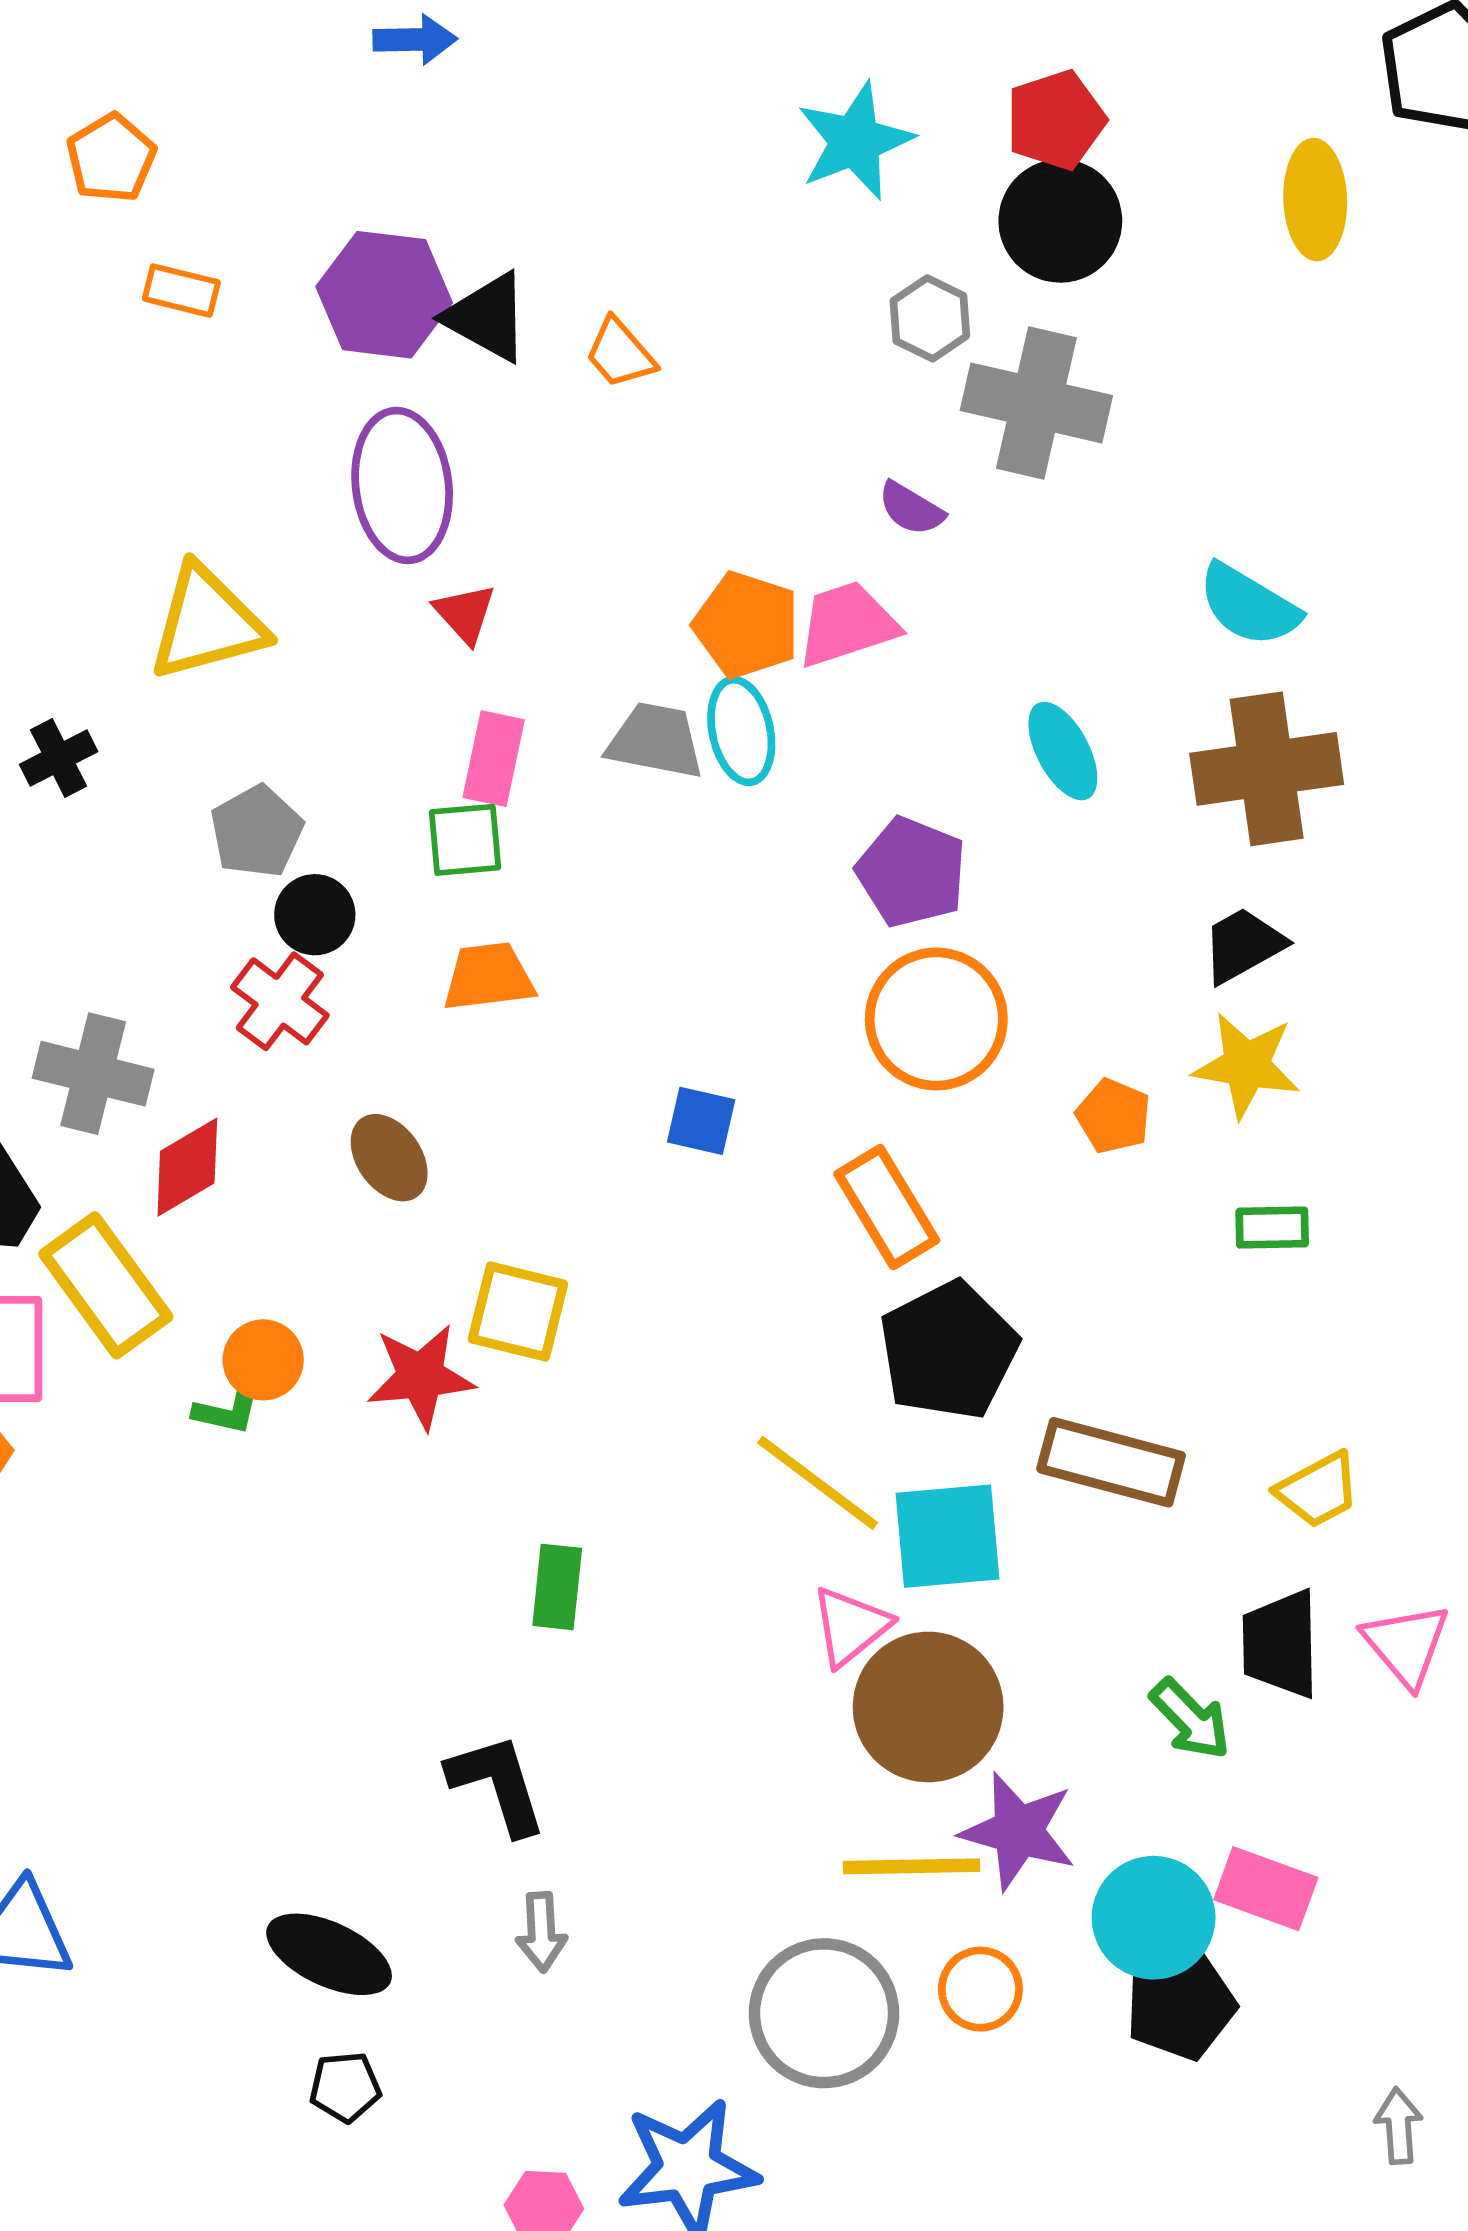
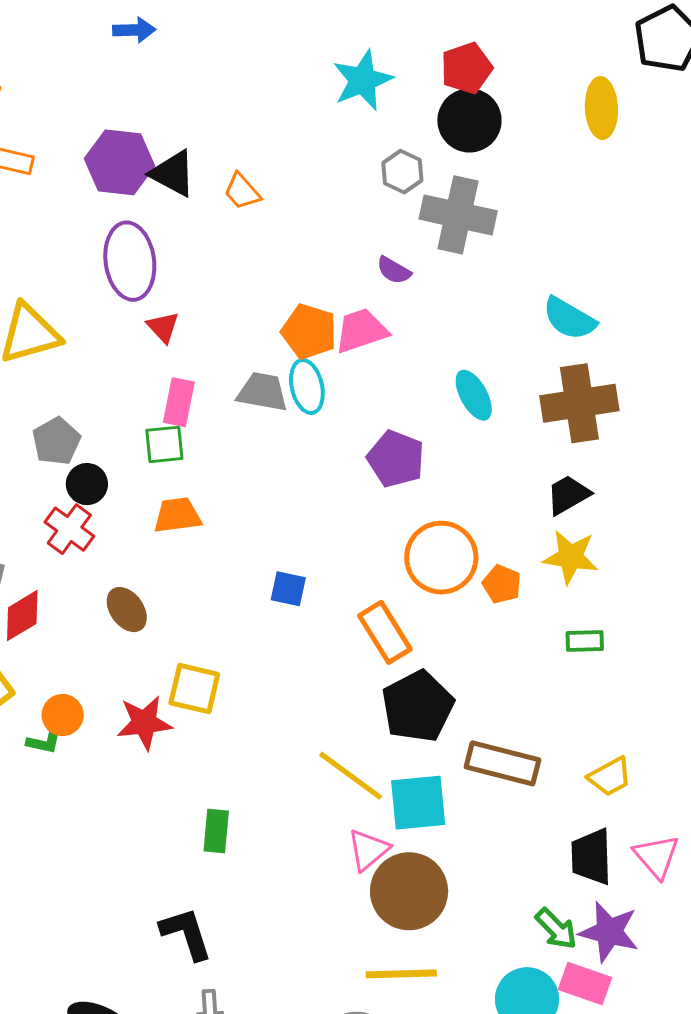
orange circle: (936, 1019) -> (441, 558), moved
green arrow: (1190, 1719) -> (556, 929), moved
purple star: (1018, 1831) -> (609, 932), moved

